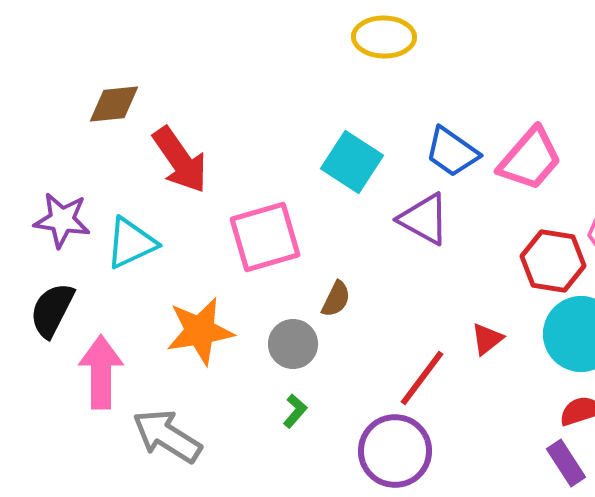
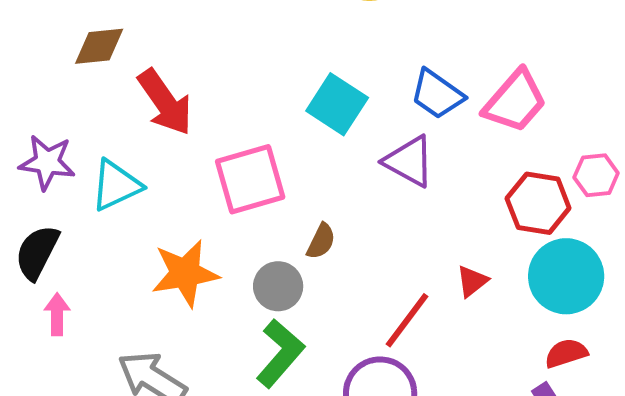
pink arrow: (101, 372) -> (57, 314), moved, size x0.6
green L-shape: (295, 411) -> (280, 353), size x2.0

